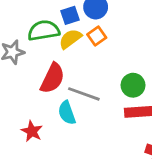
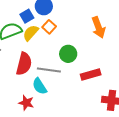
green circle: (133, 85) -> (68, 54), moved
red star: (32, 131) -> (26, 103), moved

